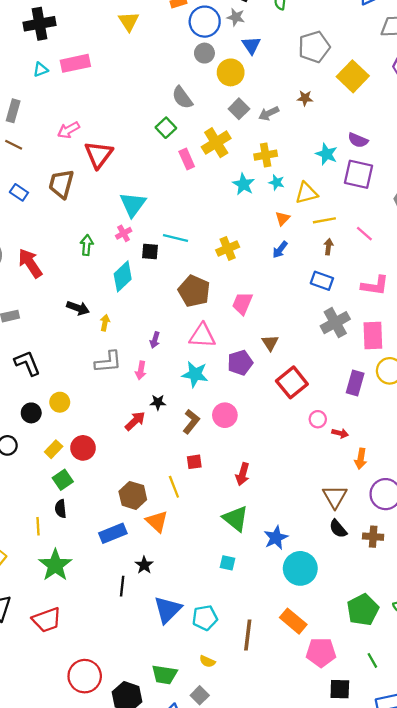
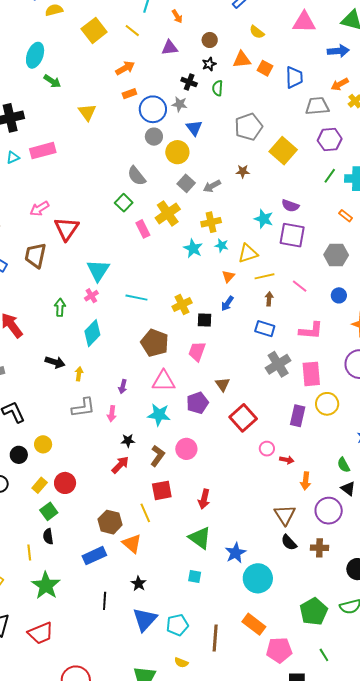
black square: (150, 251) -> (204, 320), moved
red arrow: (135, 421) -> (120, 465), moved
red square: (194, 462) -> (162, 490), size x1.5
black star: (144, 565) -> (139, 583), moved

